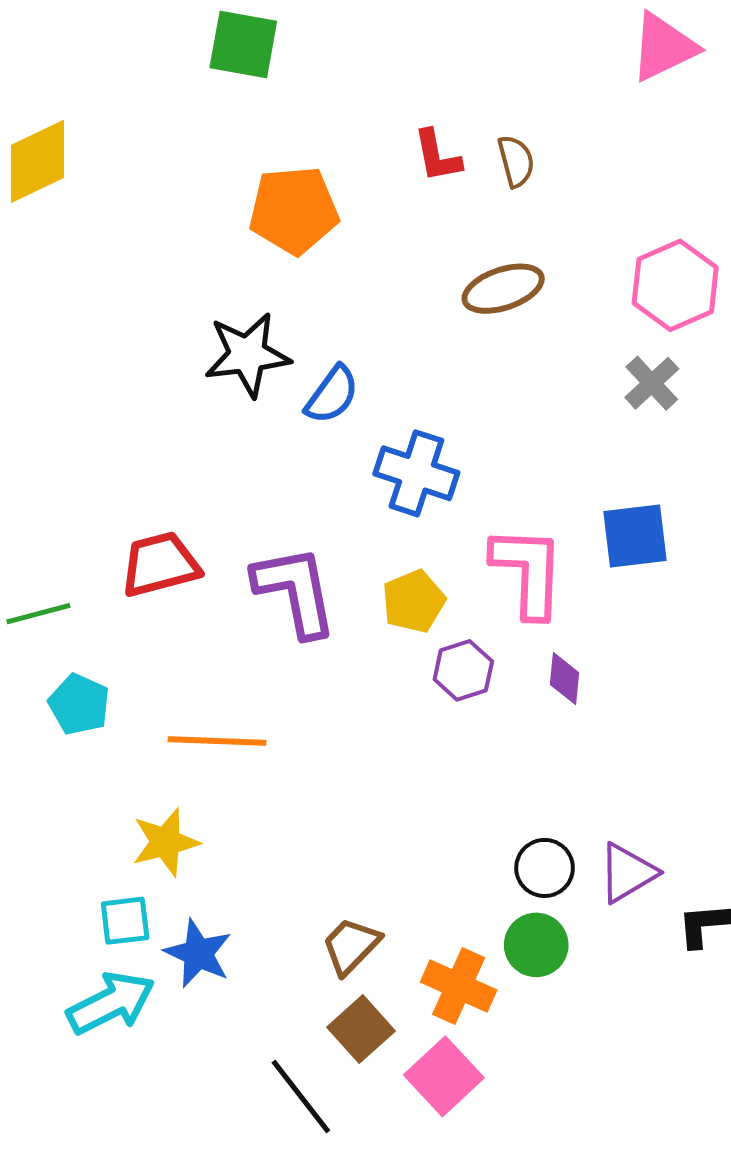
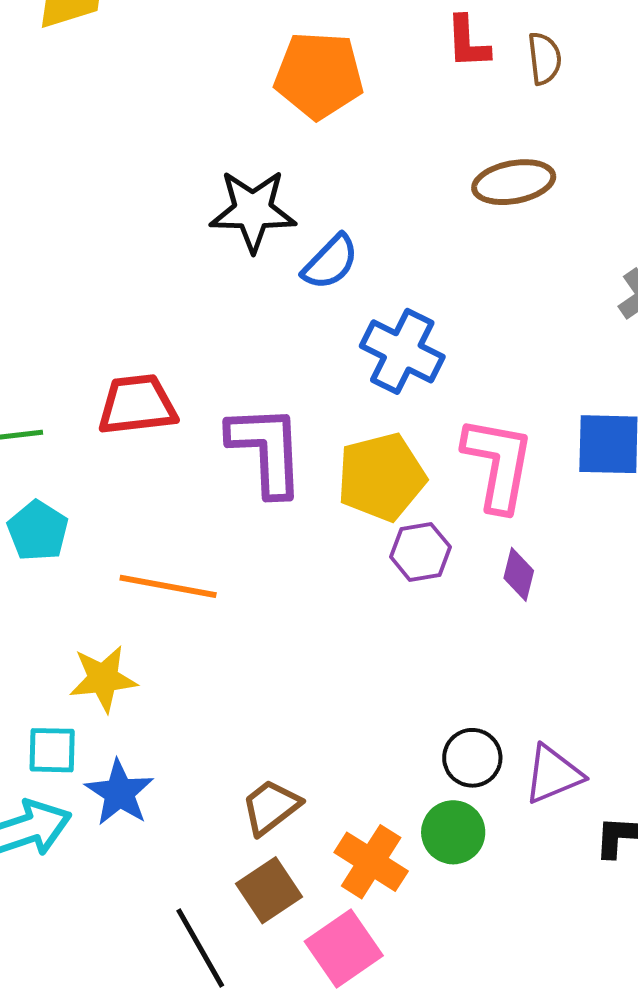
yellow pentagon: (414, 601) -> (381, 477), size x1.4

